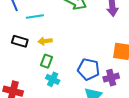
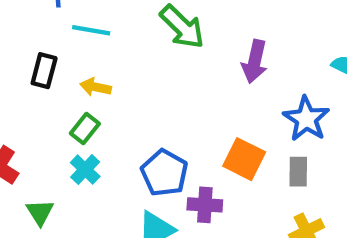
black rectangle: (20, 41) -> (44, 71), turned 70

